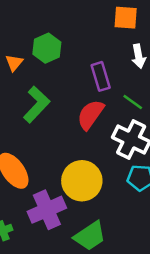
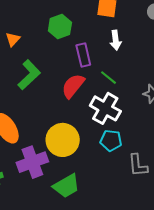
green hexagon: (47, 48) -> (60, 27), moved

